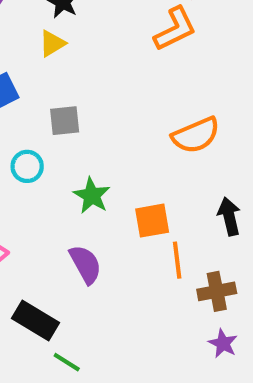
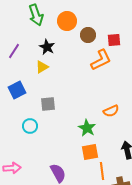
orange semicircle: (196, 135) -> (111, 111), size x0.7
green star: (92, 196) -> (87, 128), moved

